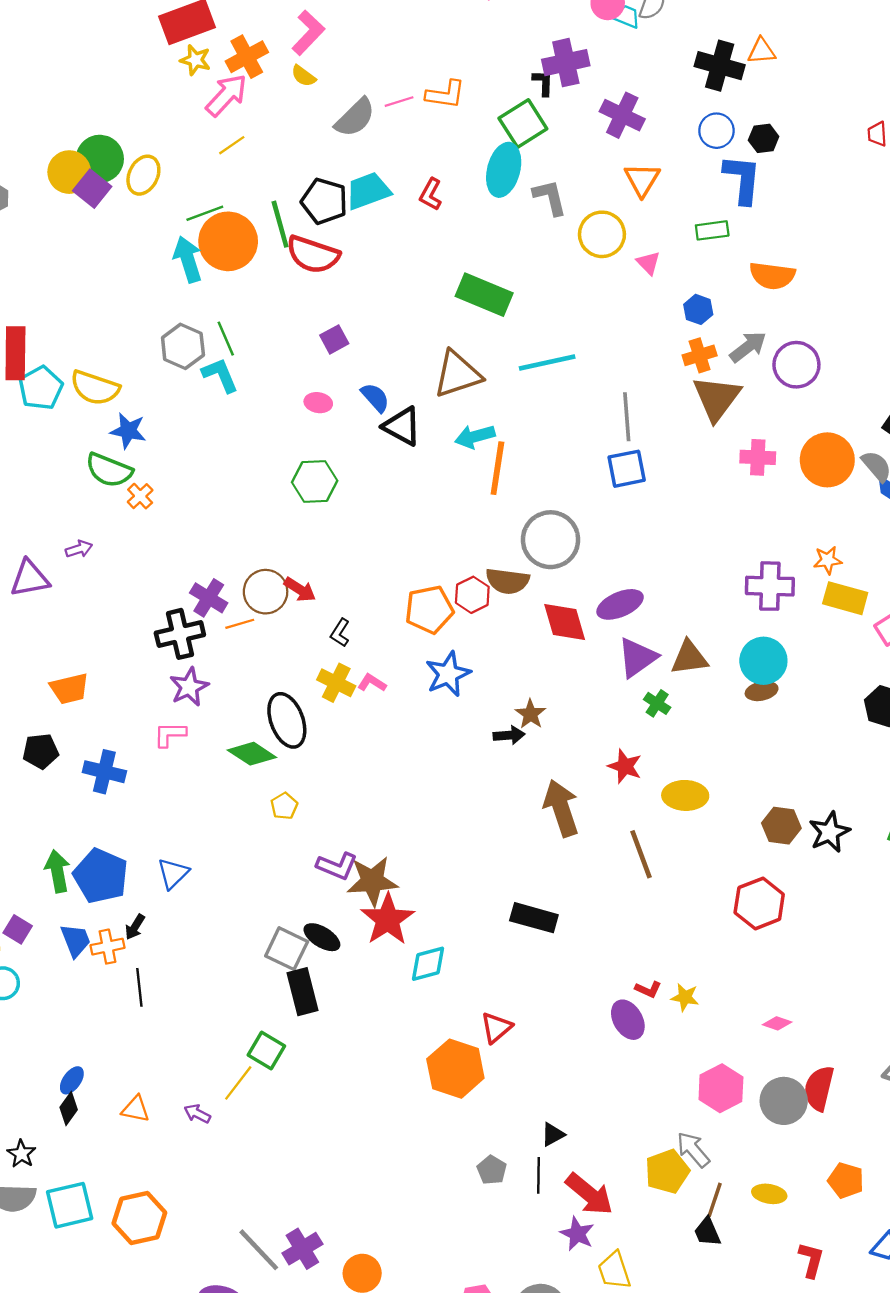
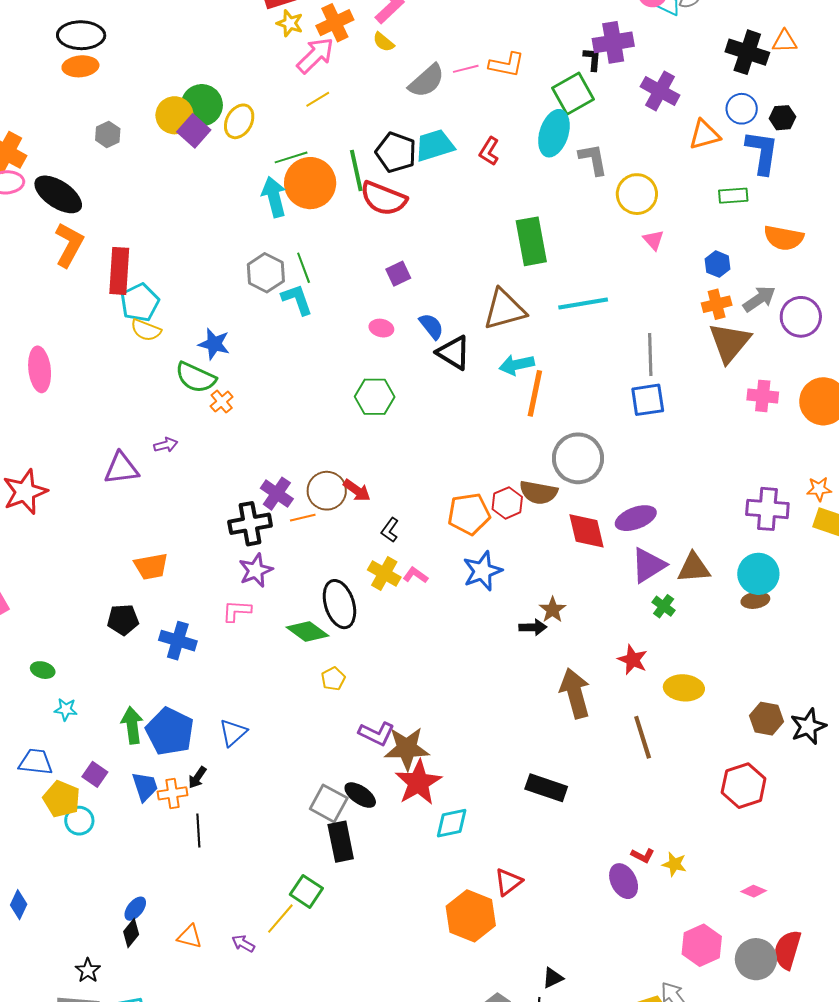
orange triangle: (642, 180) -> (705, 135), moved, turned 40
pink triangle: (648, 263) -> (653, 240), moved
green rectangle: (484, 295) -> (531, 241), turned 54
yellow semicircle: (95, 388) -> (146, 330), moved, size x0.7

